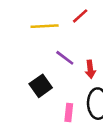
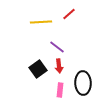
red arrow: (90, 69) -> (59, 66), moved

